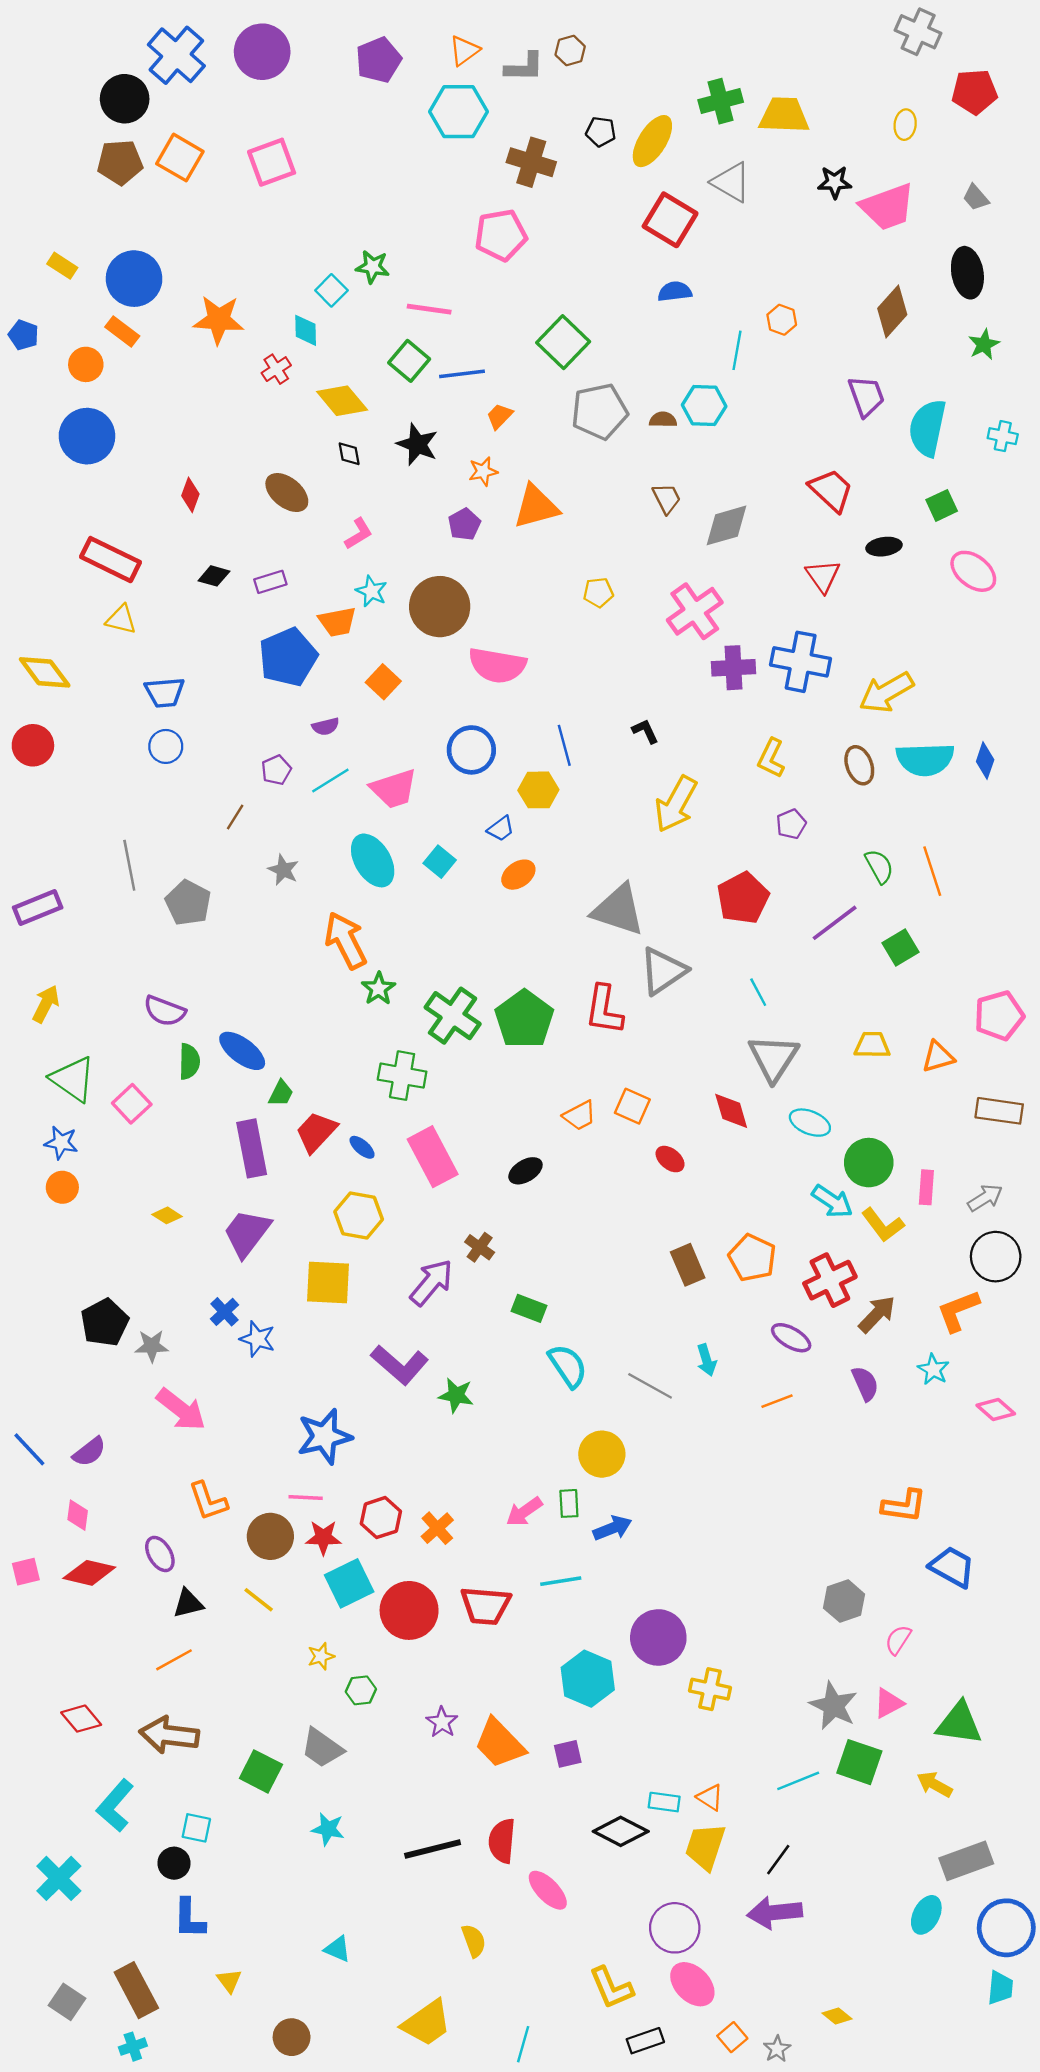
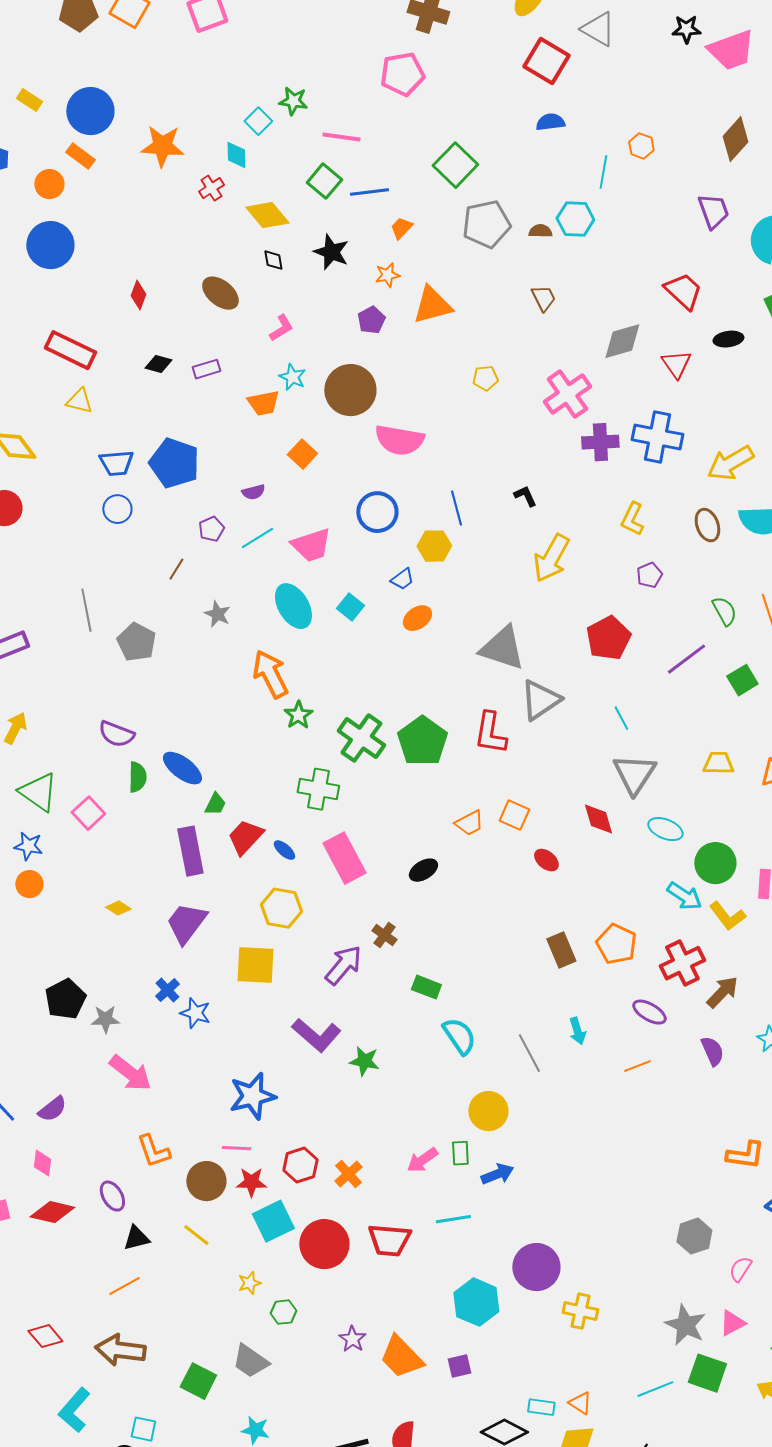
gray diamond: (726, 525) -> (622, 341), moved
blue pentagon: (288, 657) -> (174, 463), moved, turned -30
gray line: (650, 1386) -> (529, 1053), turned 33

